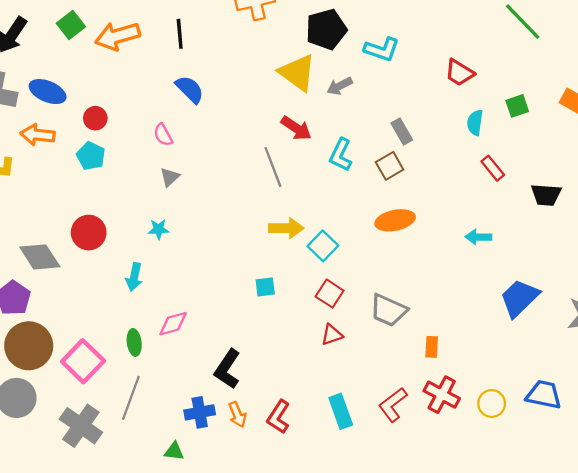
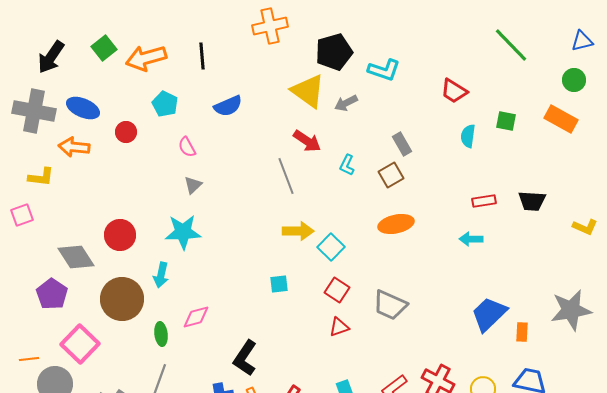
blue semicircle: (190, 89) -> (228, 106), moved, turned 112
green square: (517, 106) -> (506, 121), turned 30
cyan L-shape: (341, 155) -> (347, 165), size x0.7
cyan pentagon: (91, 156) -> (165, 104), moved
red rectangle: (493, 168) -> (484, 201), moved, turned -60
cyan star: (159, 229) -> (183, 232), size x1.8
blue trapezoid: (519, 298) -> (489, 314), moved
brown circle: (29, 346) -> (122, 299), moved
orange rectangle: (432, 347) -> (522, 332), moved
pink square: (83, 361) -> (80, 344), moved

